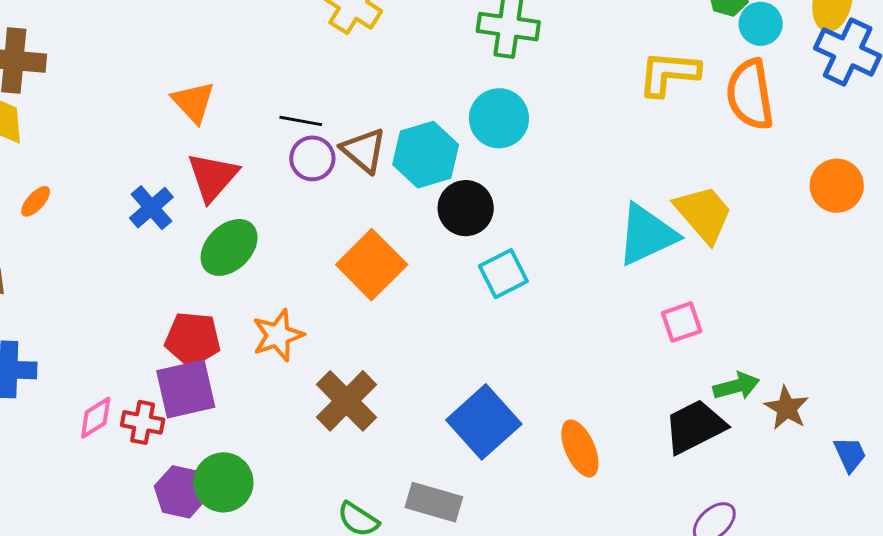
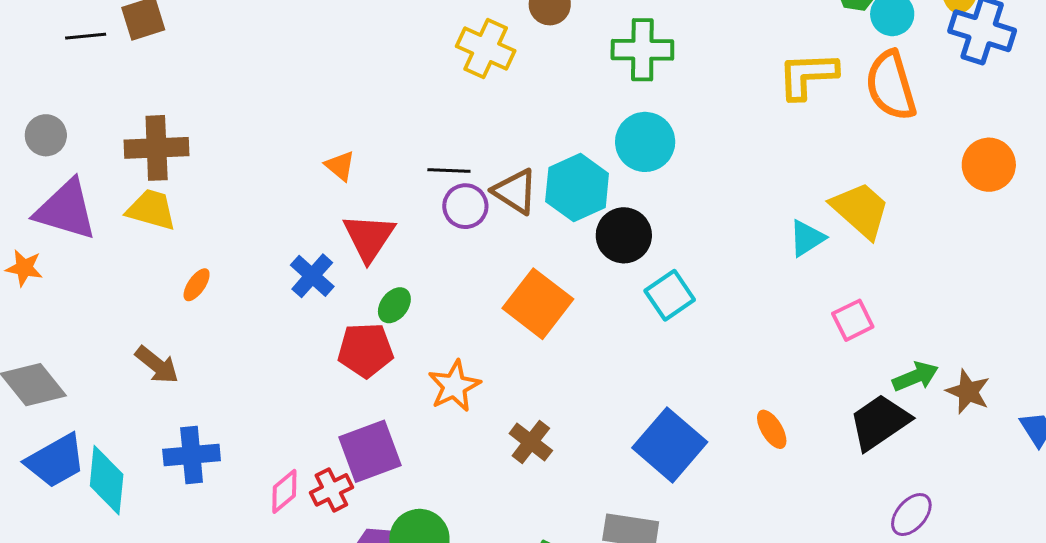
orange triangle: (193, 102) -> (340, 166), size x0.7
cyan triangle: (647, 235) -> (807, 238), size x0.6
green ellipse: (229, 247) -> (394, 305), size x0.6
red pentagon: (193, 339) -> (365, 350), moved
brown cross: (347, 401) -> (531, 442), size x0.7
red cross: (143, 422) -> (331, 490), turned -30
orange ellipse: (580, 448) -> (772, 429), moved, size x0.7

